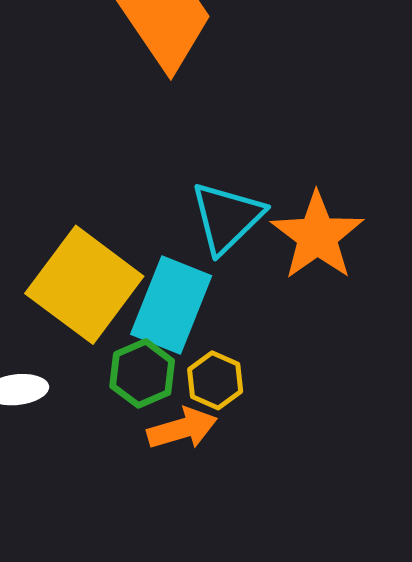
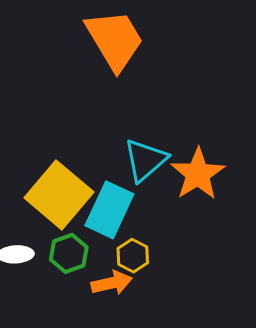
green hexagon: (142, 373) -> (69, 253), moved

